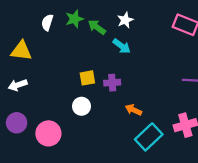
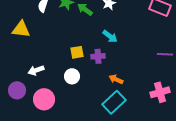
cyan arrow: (122, 46) -> (110, 36), moved
white arrow: (18, 85) -> (36, 70), moved
cyan rectangle: (149, 137) -> (114, 102), moved

